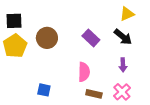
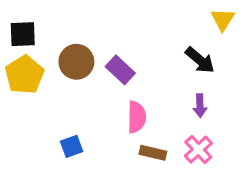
yellow triangle: (127, 14) -> (223, 20), moved, turned -35
purple rectangle: (91, 38) -> (120, 70), moved
blue square: (44, 90) -> (72, 146), turned -32

